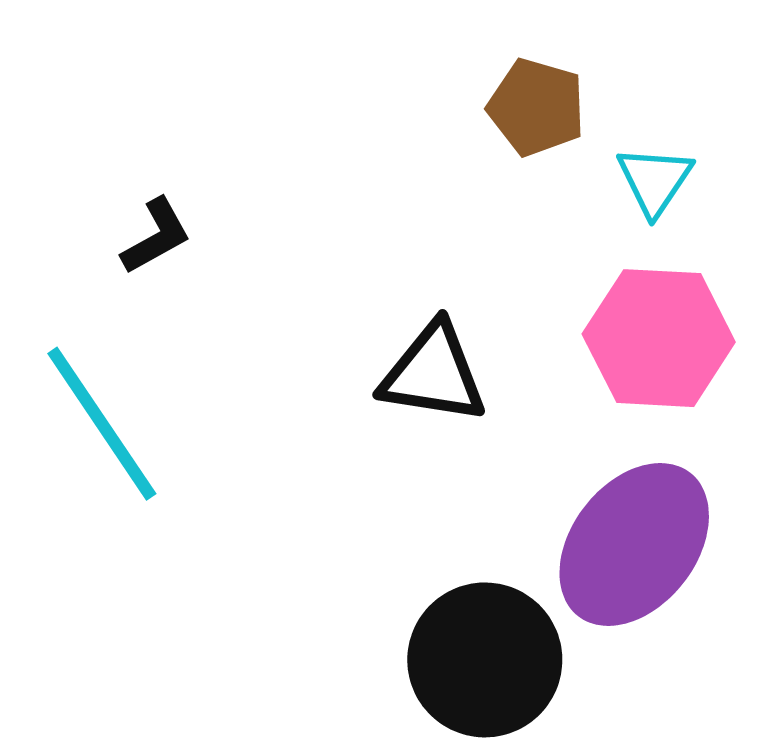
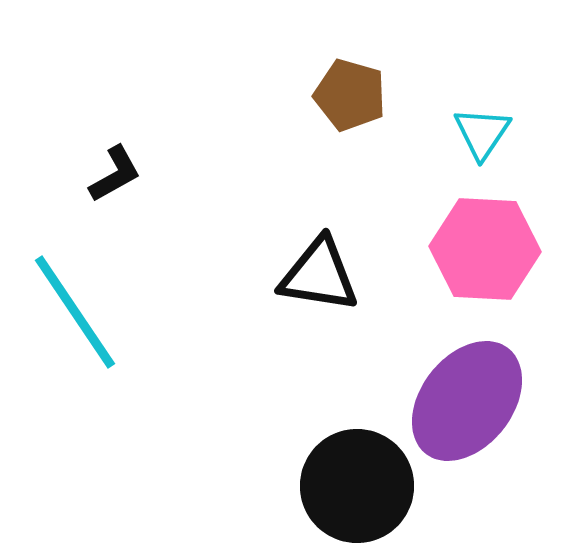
brown pentagon: (536, 107) -> (350, 95), moved

